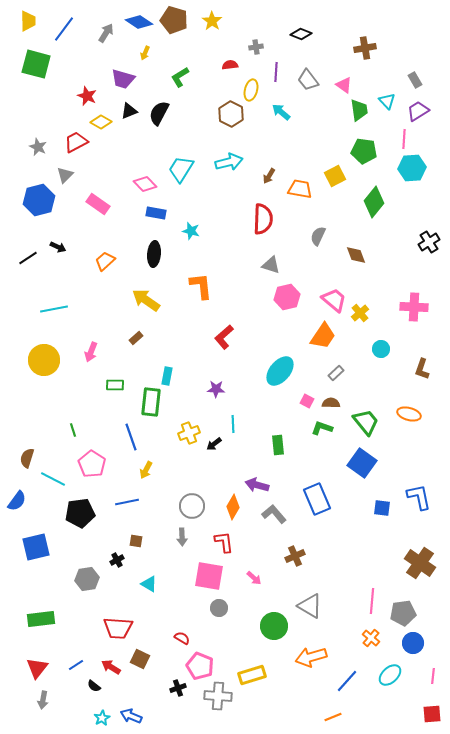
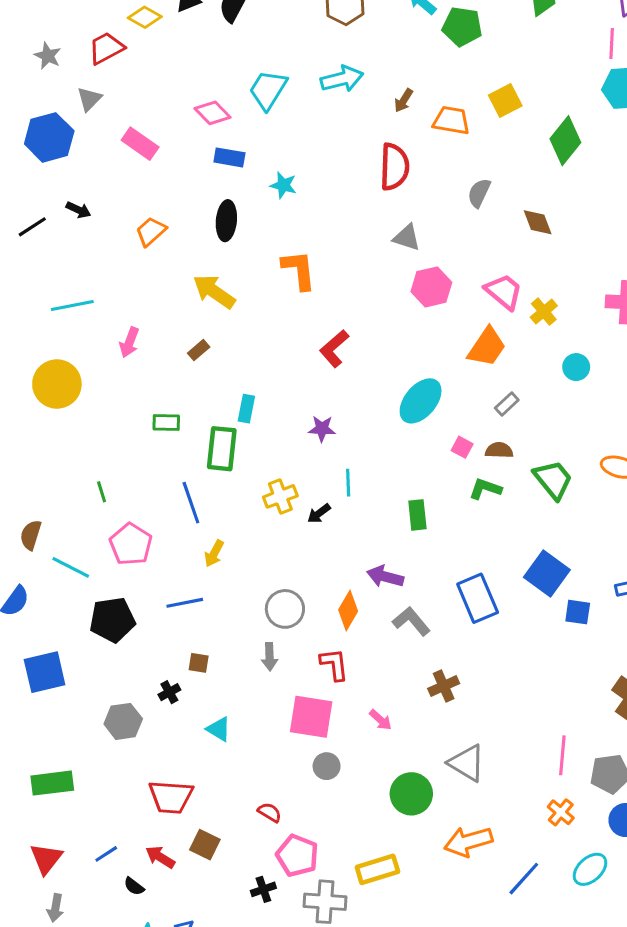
green pentagon: (364, 151) -> (462, 27), moved
pink arrow: (91, 352) -> (129, 342), moved
blue square: (362, 463) -> (547, 574), moved

